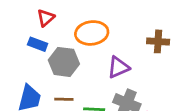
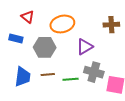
red triangle: (46, 18) -> (28, 17), turned -32
blue rectangle: (38, 44) -> (16, 38), moved

